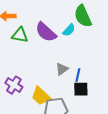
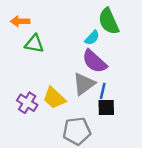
purple semicircle: (46, 32) -> (94, 61), moved
gray triangle: (62, 69) -> (84, 84), size x1.5
yellow trapezoid: (41, 96) -> (54, 98), moved

